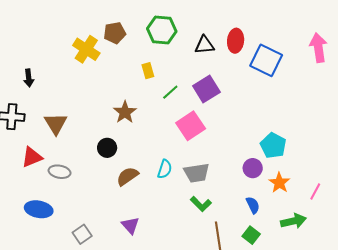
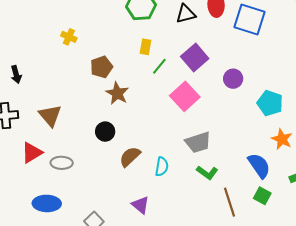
brown pentagon: (115, 33) -> (101, 67), moved
yellow cross: (86, 49) -> (69, 37), size x0.6
yellow rectangle: (148, 71) -> (145, 47), moved, turned 35
purple circle: (253, 168) -> (233, 79), moved
cyan semicircle: (165, 169) -> (162, 167), moved
blue semicircle: (253, 205) -> (259, 166), size x1.5

